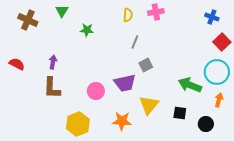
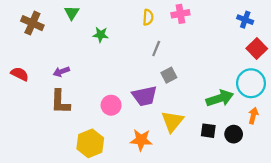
purple arrow: (53, 62) -> (61, 72), turned -120
green arrow: (190, 85) -> (220, 98), turned 140
black circle: (206, 124) -> (234, 134), moved

